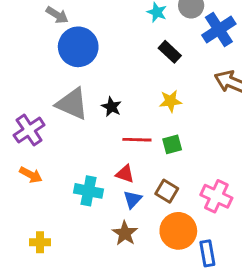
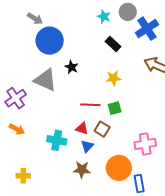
black star: (111, 107) -> (72, 67), moved
brown square: (167, 191) -> (102, 129), moved
pink cross: (216, 196) -> (145, 144), turned -35
brown star: (125, 233) -> (82, 170), turned -30

